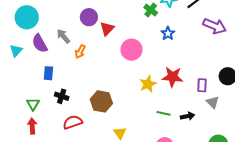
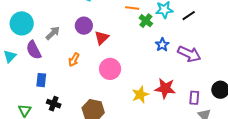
purple arrow: (215, 26) -> (189, 54), moved
gray arrow: (63, 36) -> (53, 33), moved, turned 84
pink circle: (132, 50) -> (110, 69), moved

